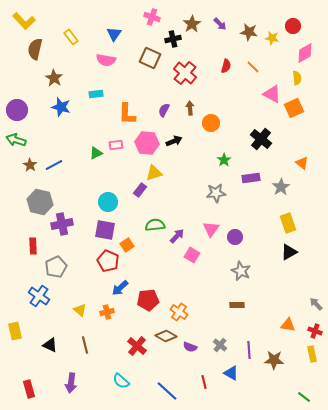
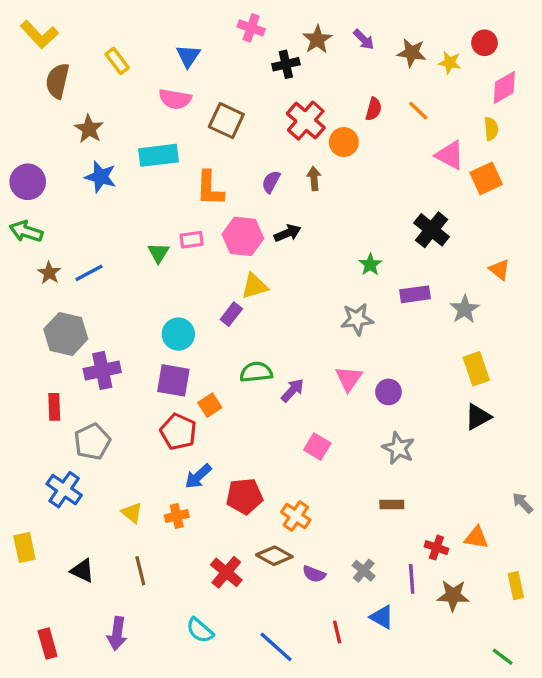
brown square: (150, 58) -> (226, 121), moved
cyan rectangle: (96, 94) -> (158, 155), size x1.6
orange circle: (211, 123) -> (344, 142), moved
green triangle: (96, 153) -> (158, 253), turned -32
pink square: (192, 255) -> (317, 447), moved
red cross: (315, 331) -> (436, 548), moved

